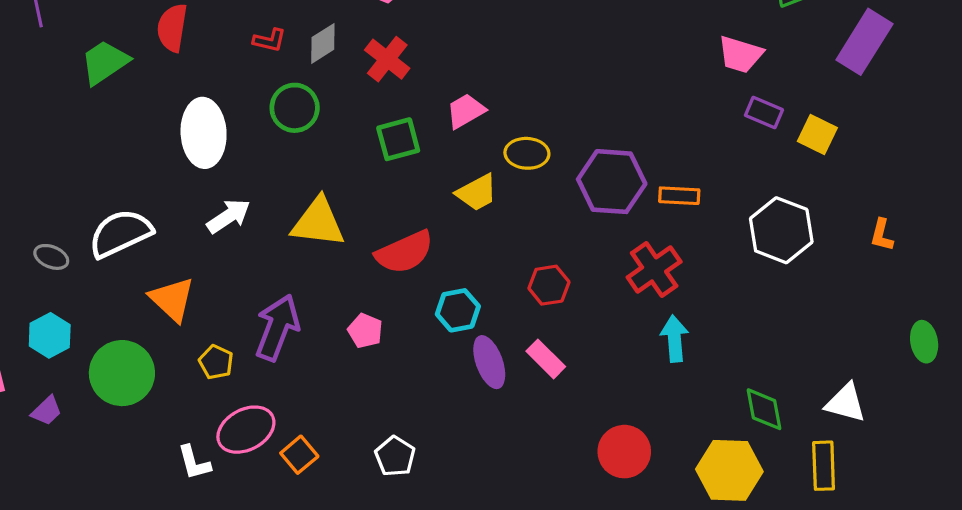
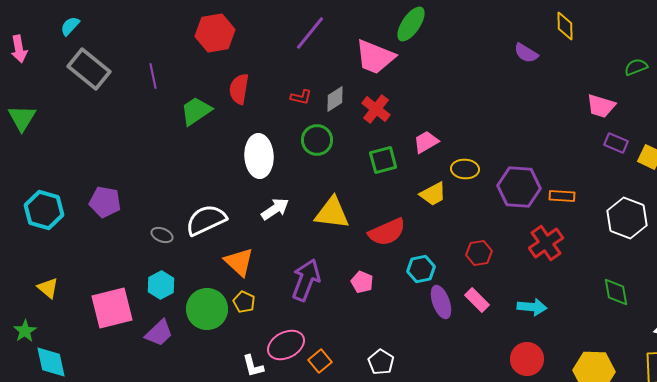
cyan arrow: (674, 339) -> (532, 307), moved, turned 100
yellow pentagon: (216, 362) -> (244, 302), moved
green diamond: (764, 409) -> (616, 292), moved
purple trapezoid: (47, 411) -> (159, 333), size x1.4

